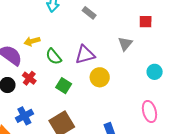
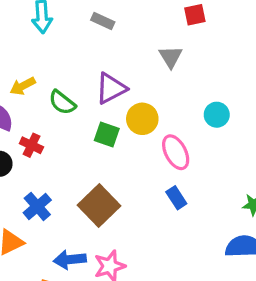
cyan circle: (155, 72) -> (217, 115), moved
green square: (64, 86) -> (107, 135), moved
pink ellipse: (149, 111) -> (176, 152), moved

